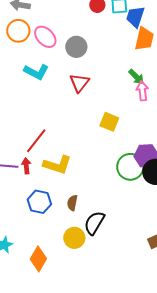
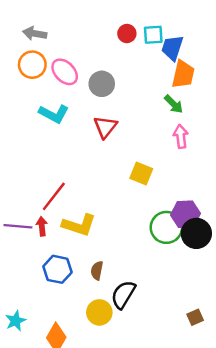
green arrow: (136, 77) -> (174, 104), moved

